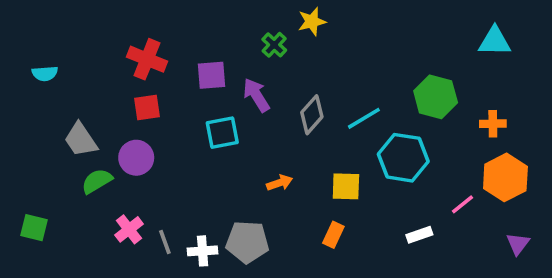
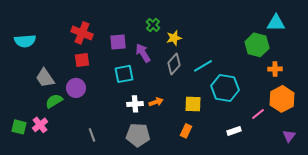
yellow star: (312, 22) -> (174, 38), moved
cyan semicircle: (45, 73) -> (25, 41), size x1.5
green hexagon: (436, 97) -> (257, 45), moved
pink cross: (129, 229) -> (40, 125), moved
white cross: (203, 251) -> (135, 104), moved

